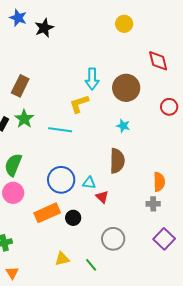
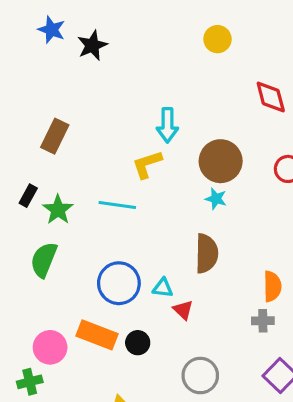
brown circle: (126, 88) -> (221, 161), moved
green star: (24, 119) -> (58, 210), moved
pink circle: (13, 193) -> (50, 347), moved
orange rectangle: (47, 213) -> (97, 335), turned 45

